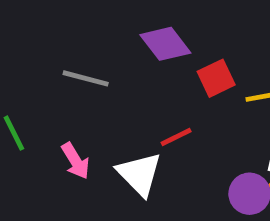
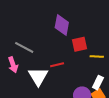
purple diamond: (165, 44) -> (62, 25), turned 35
gray line: (86, 78) -> (24, 47), moved

